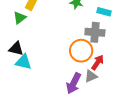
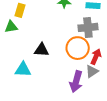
green triangle: (20, 18) -> (11, 27), turned 40
black triangle: (16, 49) -> (42, 50), moved

